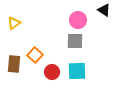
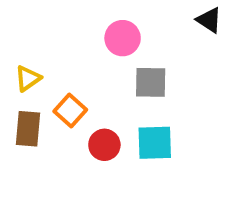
pink circle: (78, 20) -> (123, 38), moved
yellow triangle: (14, 23) -> (28, 78), moved

